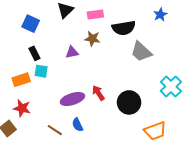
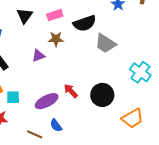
cyan square: (41, 71) -> (13, 97), moved

